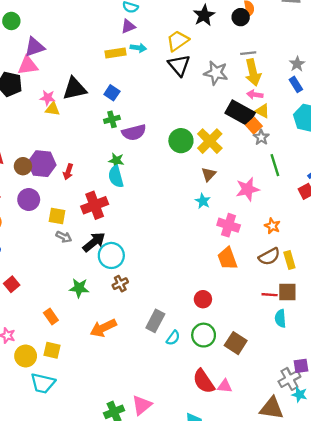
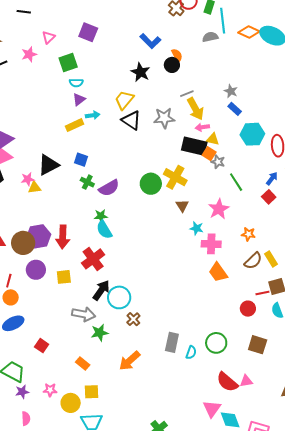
green cross: (112, 119) -> (87, 182), turned -32
brown circle: (23, 166) -> (23, 243), size x1.5
red arrow: (68, 172) -> (63, 237), size x1.6
cyan star: (203, 201) -> (197, 228), moved
gray arrow: (64, 237) -> (84, 314), moved, size x1.6
red circle: (203, 299) -> (248, 309), moved
brown square: (236, 343) -> (258, 345), moved
pink triangle: (142, 405) -> (212, 409), moved

